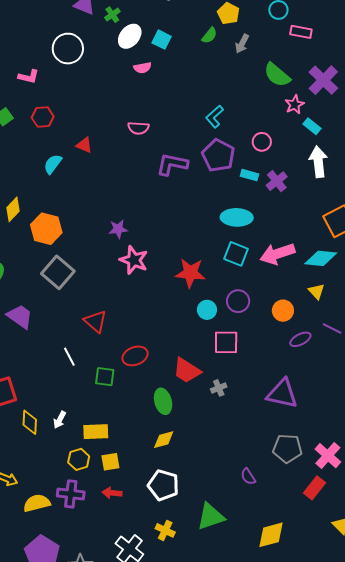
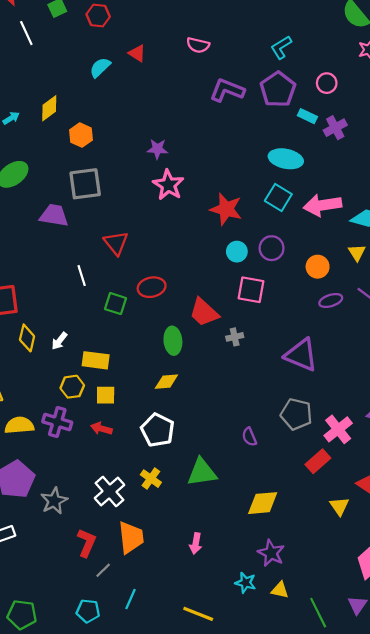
orange hexagon: (46, 229) -> (81, 135), size x0.7
gray square: (58, 272) -> (85, 184), turned 32
purple trapezoid: (20, 317) -> (54, 215), moved, turned -36

